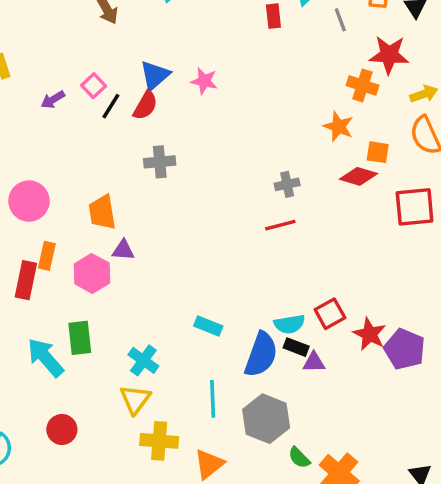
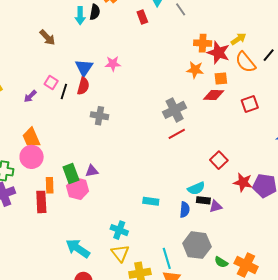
red star: (389, 55) -> (218, 53), moved, turned 30
gray cross: (160, 162) -> (99, 116), turned 30
gray cross: (287, 184) -> (175, 110), size x1.6
red square: (415, 207) -> (250, 104), size x0.7
orange trapezoid: (102, 212) -> (31, 138), moved
red square: (330, 314) -> (219, 160), moved
green rectangle: (80, 338) -> (71, 173), moved
blue semicircle: (261, 355) -> (185, 210), size x0.6
cyan arrow: (45, 357) -> (78, 248), moved
cyan line: (213, 399) -> (167, 258), moved

